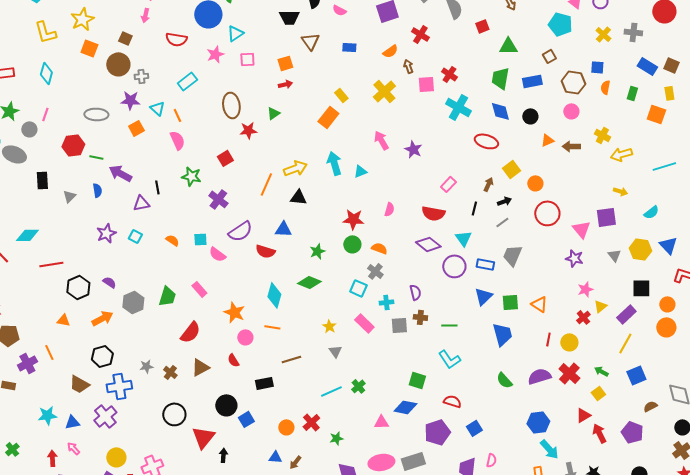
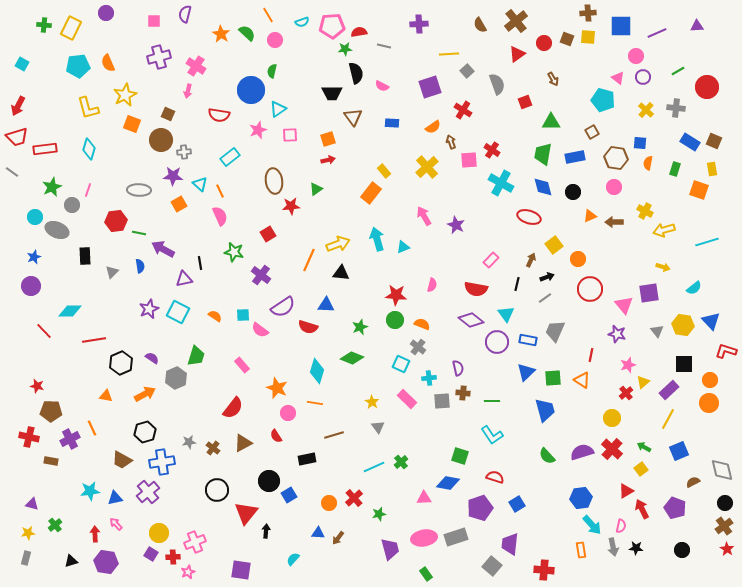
cyan square: (135, 236) -> (178, 312), size x1.6
green trapezoid: (167, 296) -> (196, 356), moved
red line: (548, 339) -> (591, 355), moved
pink semicircle: (491, 460) -> (621, 526), moved

